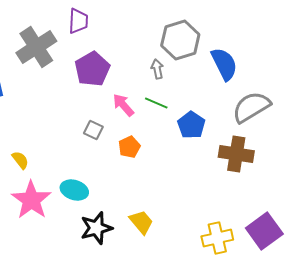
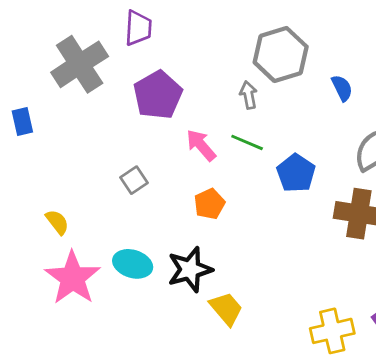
blue semicircle: (224, 64) -> (342, 88), size x0.6
gray square: (93, 130) -> (134, 180), moved, turned 30
black star: (96, 228) -> (190, 269), moved

